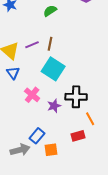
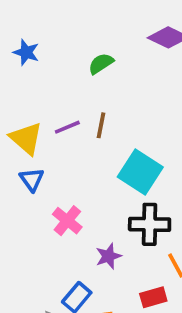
cyan square: (53, 69) -> (140, 172), moved
purple star: (54, 106) -> (108, 256), moved

